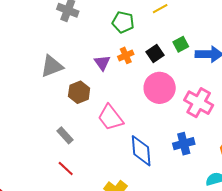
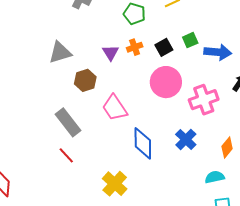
pink cross: (199, 103) -> (204, 100), turned 36
gray rectangle: (65, 135) -> (68, 122), size x1.6
blue cross: (184, 144) -> (186, 140), turned -35

